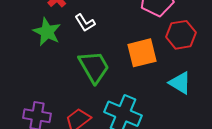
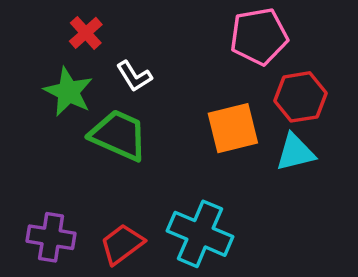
green trapezoid: (94, 67) -> (119, 135), moved, turned -36
cyan triangle: (180, 83) -> (295, 152), moved, turned -45

